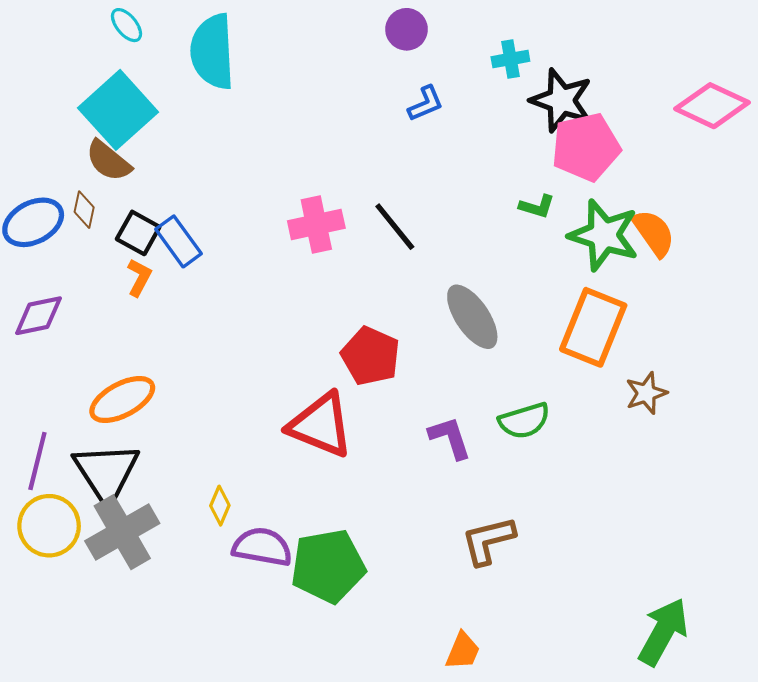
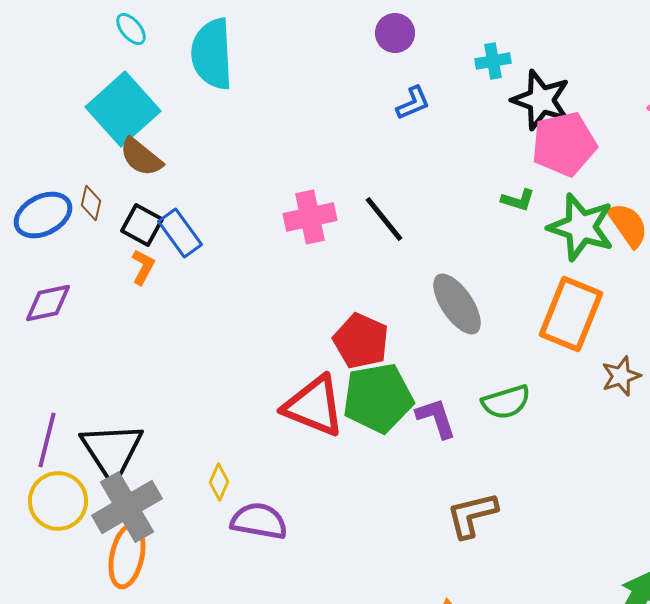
brown semicircle: (108, 161) -> (141, 157), moved
orange ellipse: (122, 399) -> (127, 556), moved, turned -50
green pentagon: (328, 566) -> (378, 398), moved

